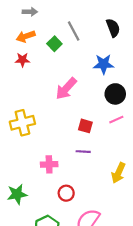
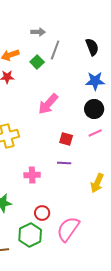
gray arrow: (30, 12) -> (38, 32), moved
gray line: (74, 31) -> (55, 50), turned 48
blue star: (104, 64) -> (95, 81), moved
red circle: (66, 193) -> (42, 213), moved

